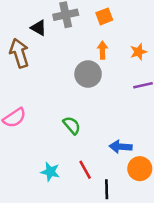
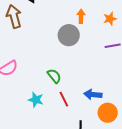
red line: (85, 170) -> (64, 99), moved
cyan star: (50, 172) -> (36, 100), moved

